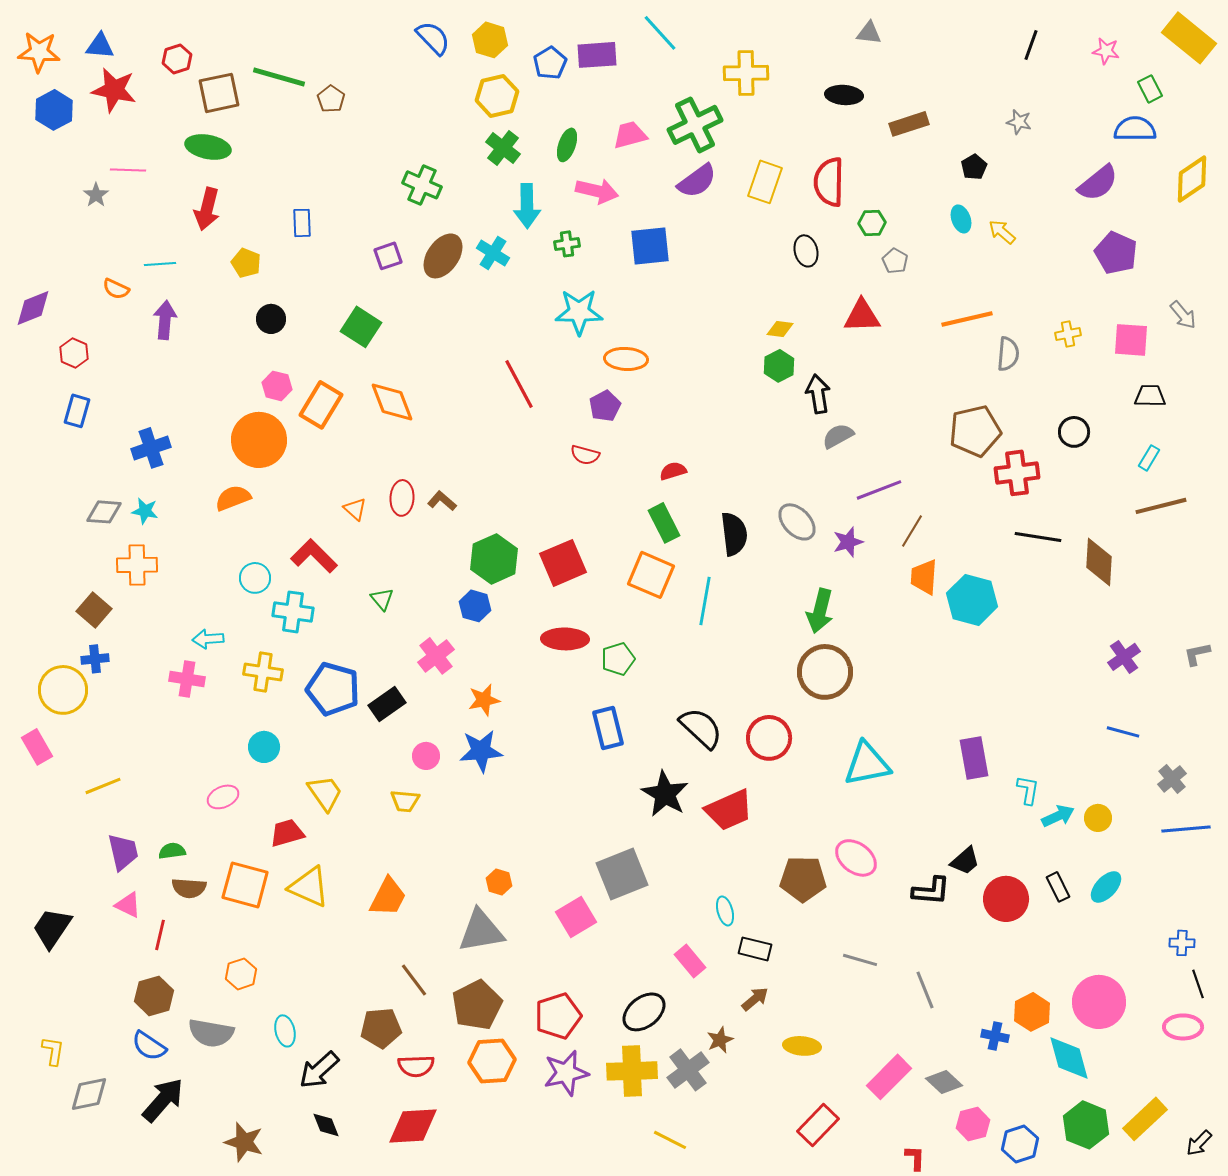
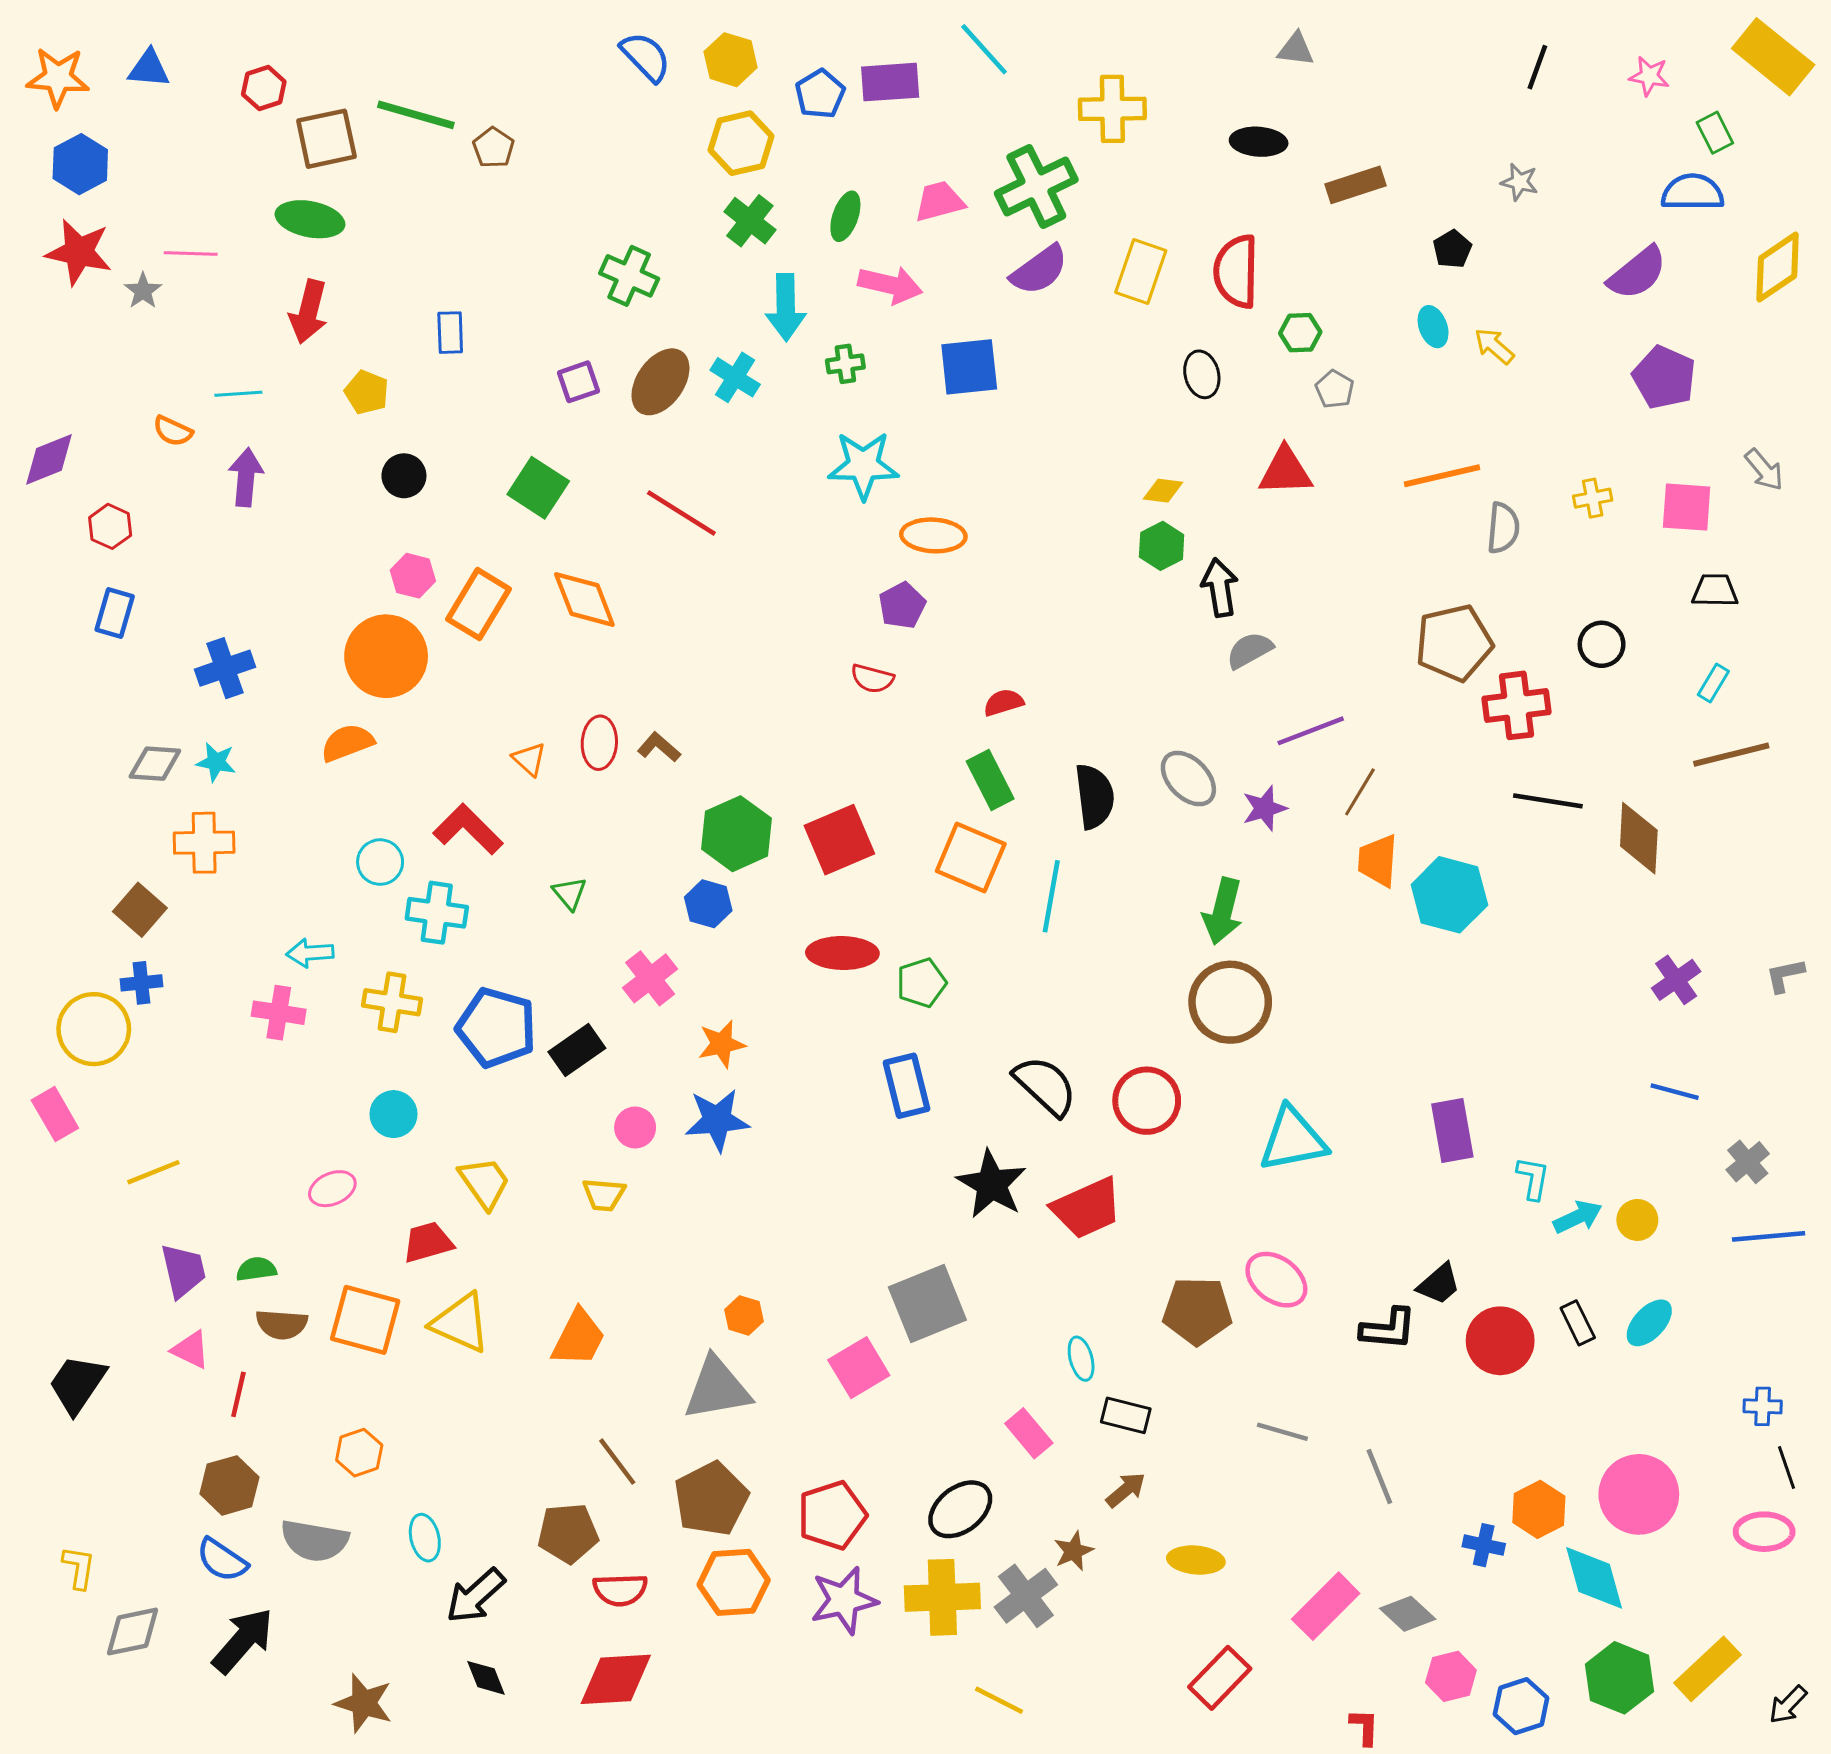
red star: (114, 90) -> (79, 252), moved
red line: (519, 384) -> (681, 513), moved, turned -30

